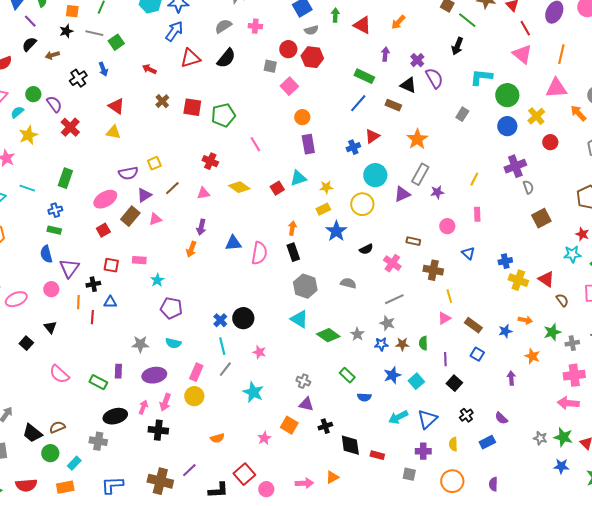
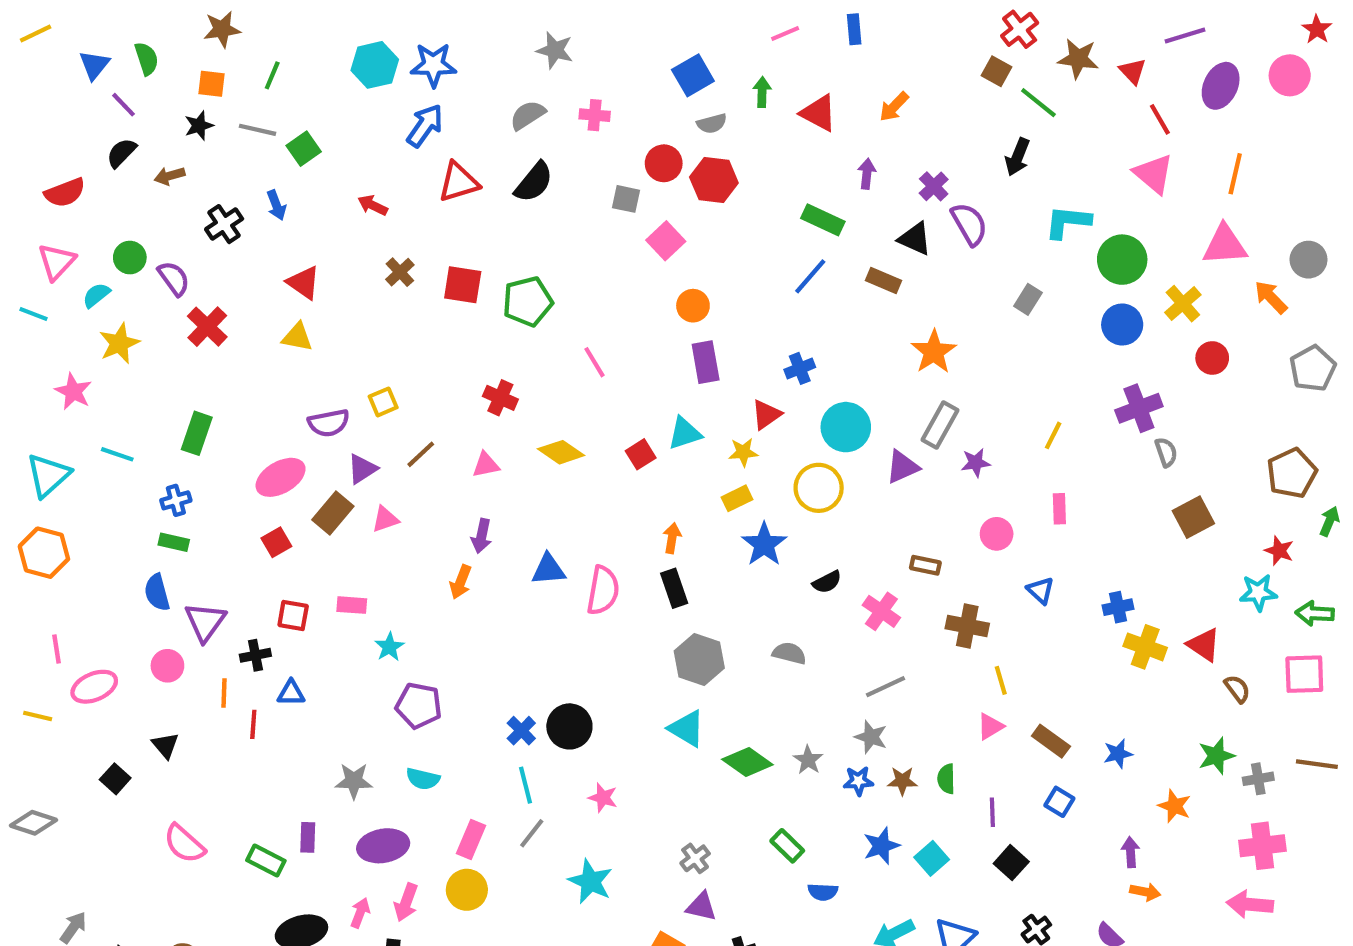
red triangle: (372, 136) -> (766, 415), moved
orange arrow: (525, 320) -> (1145, 892), moved
gray cross: (303, 381) -> (695, 858), turned 32

